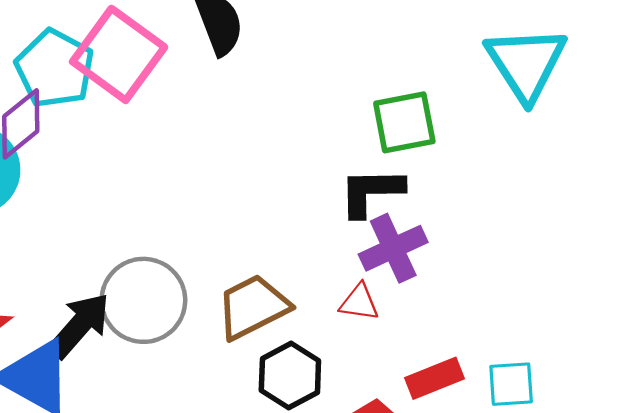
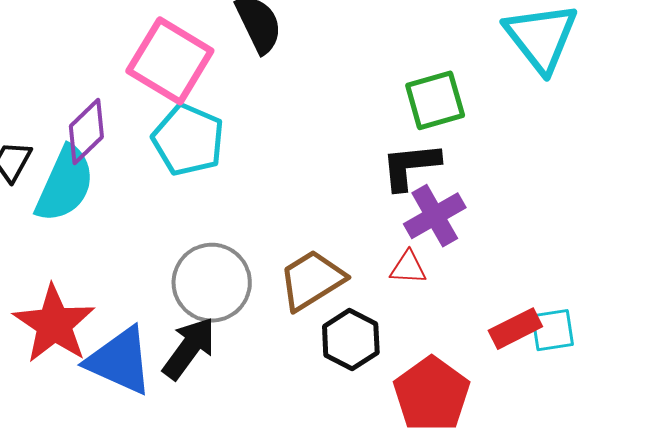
cyan pentagon: (55, 69) -> (188, 140), moved
black arrow: (79, 325) -> (189, 348), moved
red rectangle: (434, 378) -> (515, 329), moved

